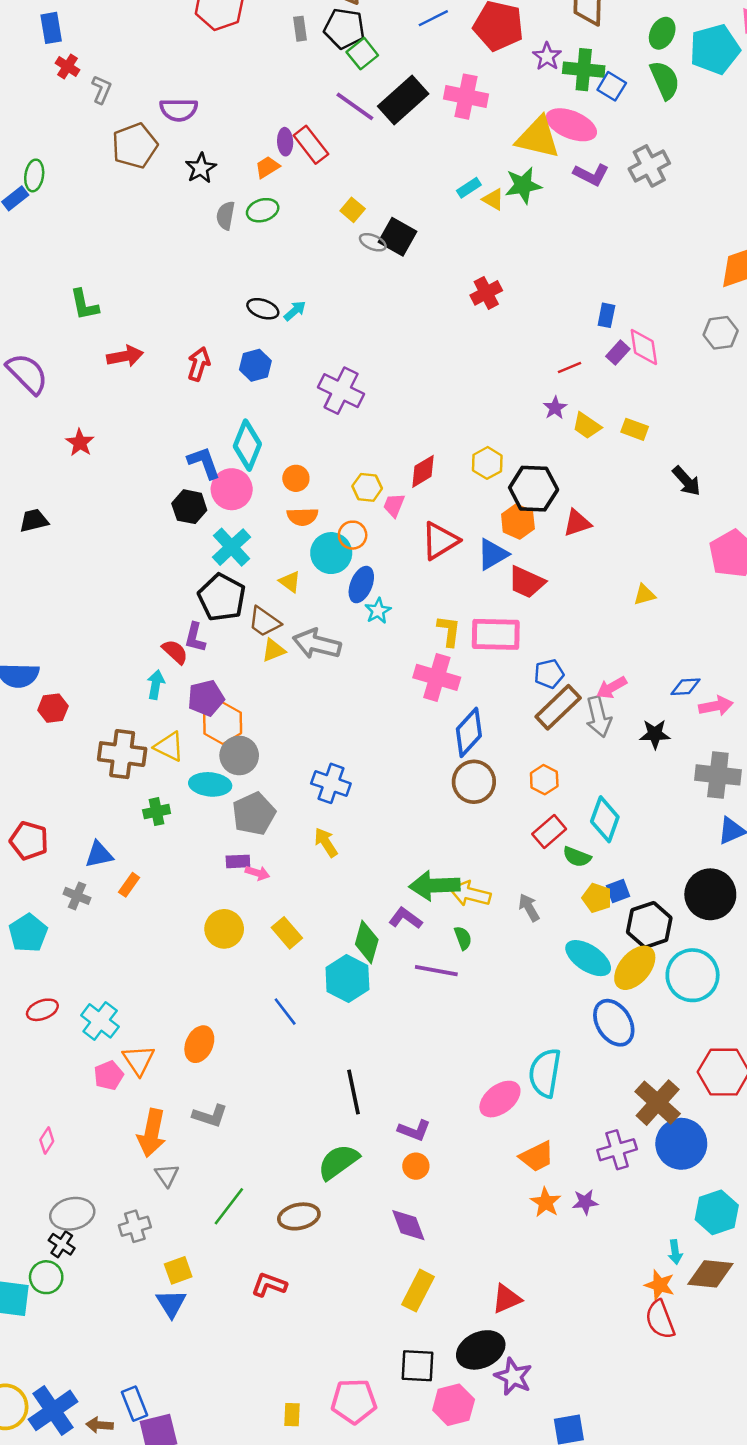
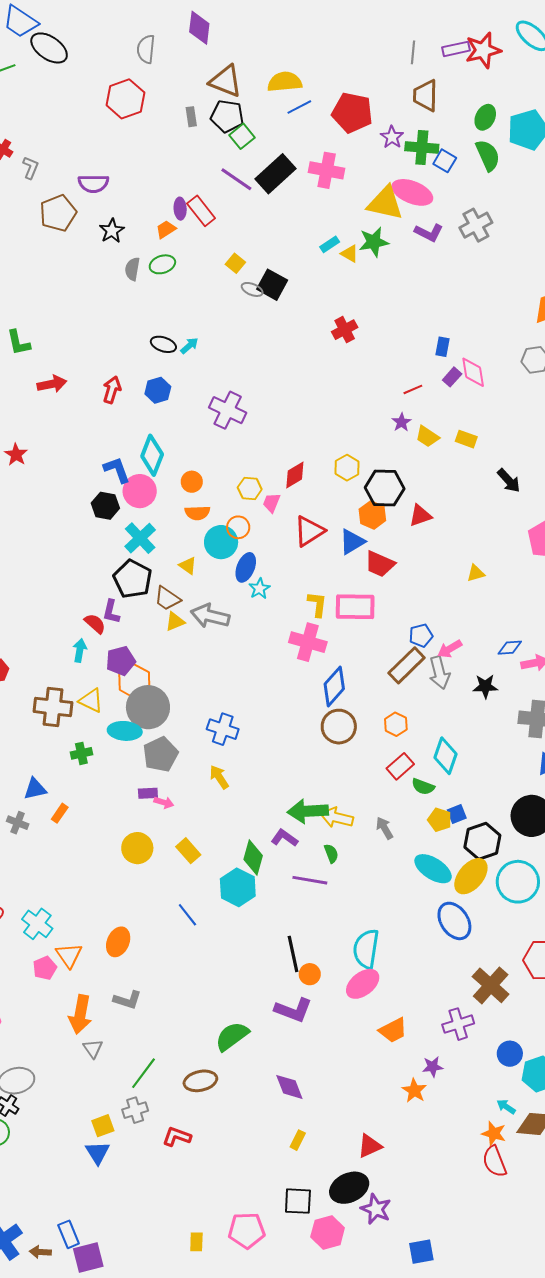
blue pentagon: (549, 674) -> (421, 636), moved
gray circle: (239, 755) -> (148, 707), size x1.4
cyan semicircle: (545, 1073) -> (366, 949), moved
black line: (353, 1092) -> (293, 954), moved
purple L-shape: (414, 1130) -> (293, 1010), size x1.4
blue circle: (681, 1144) -> (510, 1054), moved, size x0.6
orange circle: (416, 1166) -> (310, 974), moved
orange star: (546, 1202) -> (414, 1090), moved
gray cross: (135, 1226) -> (135, 1110), moved
cyan arrow: (675, 1252) -> (506, 1107), turned 132
yellow rectangle: (418, 1291) -> (298, 1140), size x0.6

